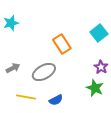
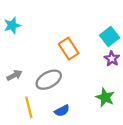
purple star: (101, 67) -> (112, 59), moved
yellow line: (26, 97) -> (29, 107), turned 66

